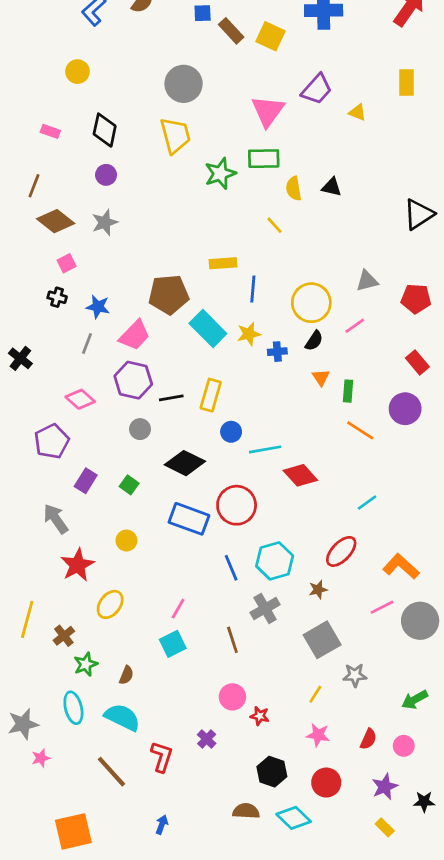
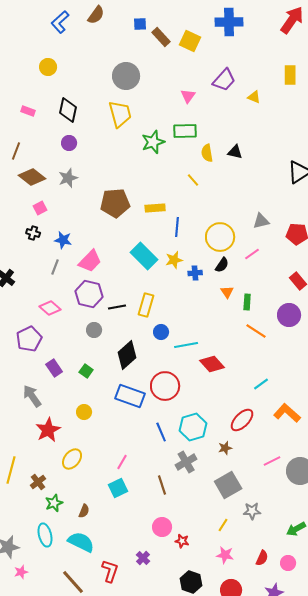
pink triangle: (268, 111) -> (188, 96), size x0.6
brown pentagon: (169, 295) -> (115, 203), moved
black diamond: (185, 463) -> (127, 355), turned -68
purple rectangle: (86, 481) -> (54, 368), turned -66
orange L-shape: (401, 566) -> (287, 413), moved

